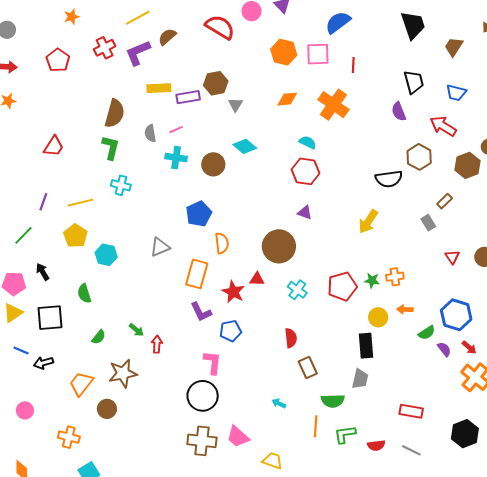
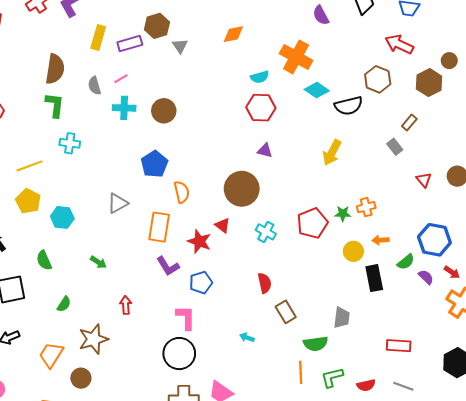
yellow rectangle: (159, 88) -> (98, 37), turned -65
orange cross: (333, 105) -> (296, 57), moved
purple semicircle: (399, 112) -> (321, 15), moved
cyan semicircle: (308, 142) -> (260, 77), turned 144
cyan diamond: (245, 146) -> (317, 90), moved
red triangle: (257, 279) -> (222, 225), turned 42
green arrow: (136, 330) -> (98, 262), moved
black rectangle: (366, 346) -> (374, 278), moved
cyan arrow: (279, 403) -> (247, 338), moved

